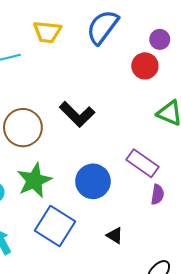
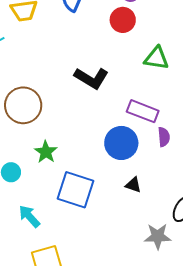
black L-shape: (77, 114) -> (91, 78), moved
green star: (34, 180) -> (46, 152), size x0.7
blue circle: (93, 181) -> (121, 143), moved

